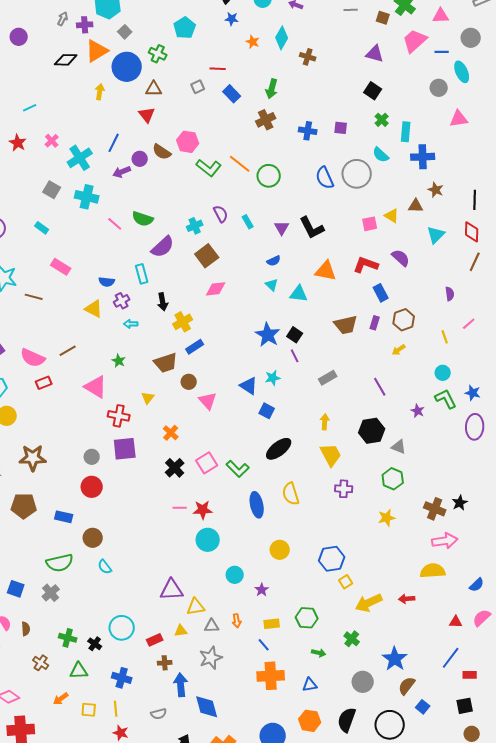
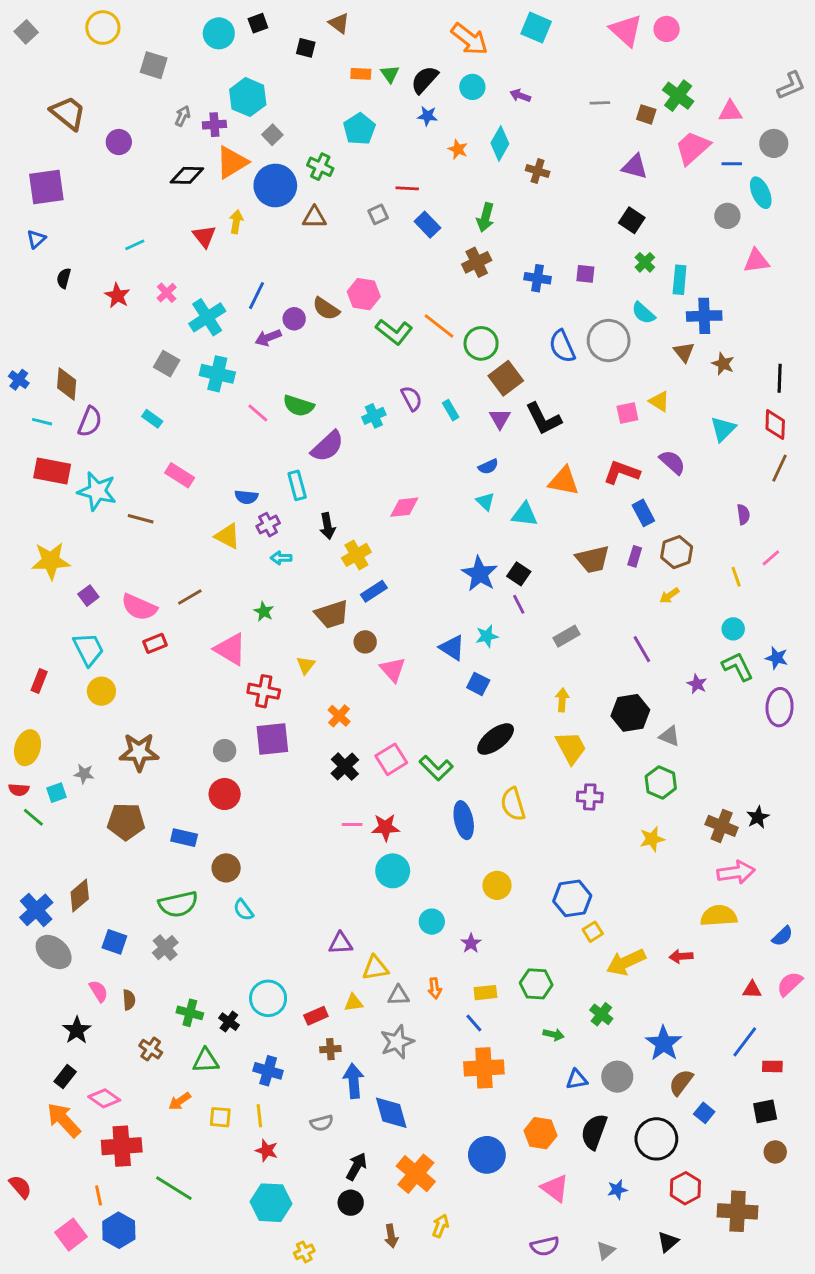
red triangle: (147, 115) -> (204, 236), moved
brown triangle: (416, 206) -> (684, 352), moved, turned 49
brown square: (207, 256) -> (506, 378), moved
purple triangle: (172, 590) -> (341, 943), size x0.7
blue triangle: (310, 685) -> (577, 1080), moved

